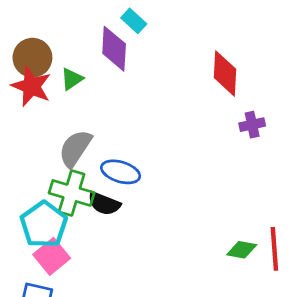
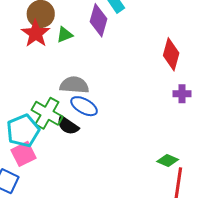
gray semicircle: (75, 148) -> (74, 85), moved, turned 48
green diamond: (242, 250) -> (168, 161), moved

